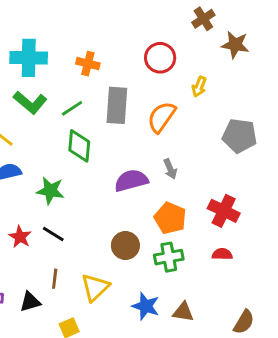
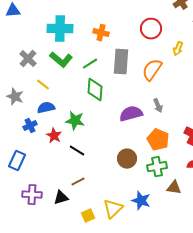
red star: (20, 237) -> (54, 136), moved
brown line: (55, 279) -> (78, 182), turned 56
yellow triangle: (95, 287) -> (113, 209), moved
brown triangle: (183, 312) -> (174, 188), moved

